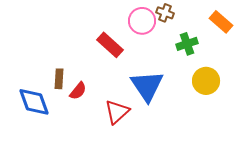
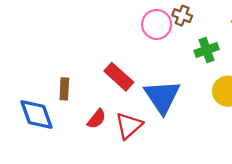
red rectangle: (110, 45) -> (119, 77), moved
red semicircle: (78, 91) -> (97, 119), moved

